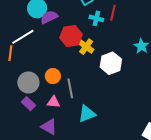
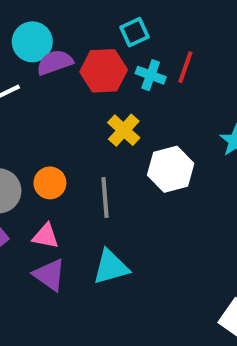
red hexagon: (71, 36) -> (104, 71), moved
gray line: (70, 88) -> (105, 198), moved
purple triangle: (49, 127) -> (49, 275), moved

